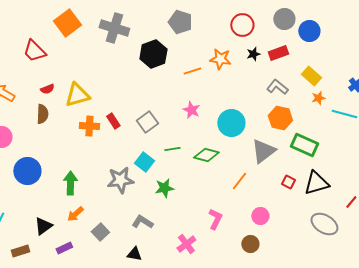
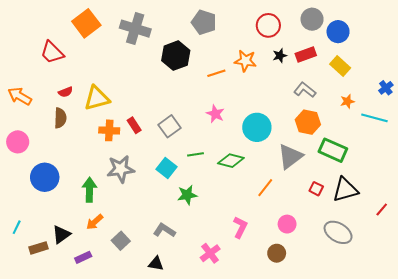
yellow rectangle: (311, 76) -> (340, 66), moved
gray star: (120, 180) -> (121, 169), moved
gray ellipse: (324, 224) -> (338, 232), moved
brown rectangle: (20, 251) -> (38, 248), moved

